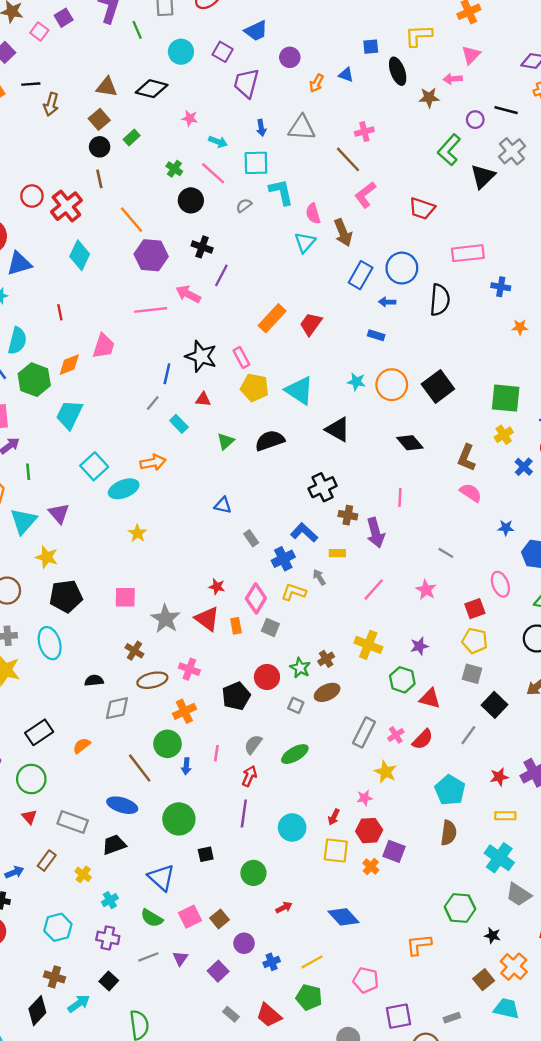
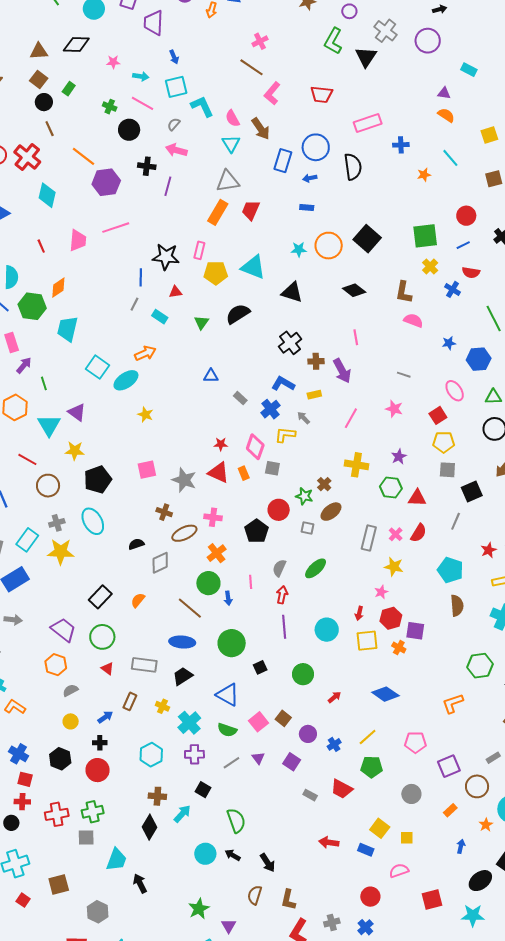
gray triangle: (302, 128) -> (228, 181), moved
pink arrow: (188, 294) -> (176, 150), moved
pink trapezoid: (104, 346) -> (78, 240), moved
pink rectangle: (241, 357) -> (199, 250), turned 54
black square: (495, 705) -> (472, 492), turned 35
cyan cross: (110, 900) -> (189, 723), size x1.6

